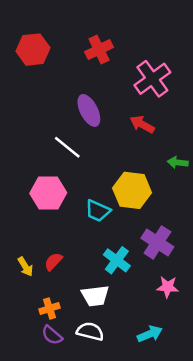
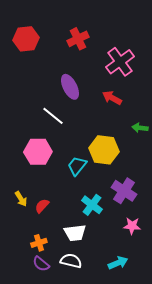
cyan trapezoid: (98, 211) -> (77, 166), turned 105
yellow arrow: (25, 267) -> (21, 199), moved

